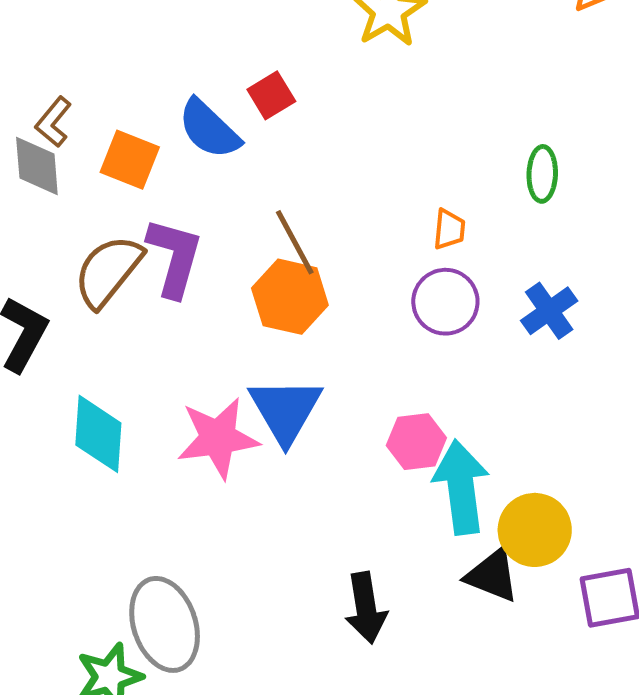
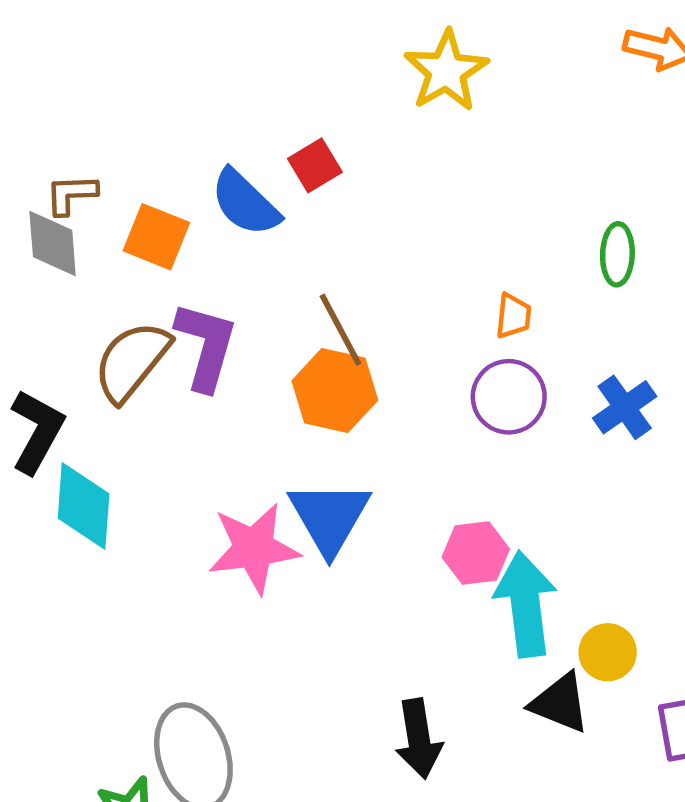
brown L-shape: (53, 122) -> (71, 194), turned 48
cyan diamond: (98, 434) -> (84, 506), moved
yellow circle: (535, 530) -> (608, 652), size x0.7

